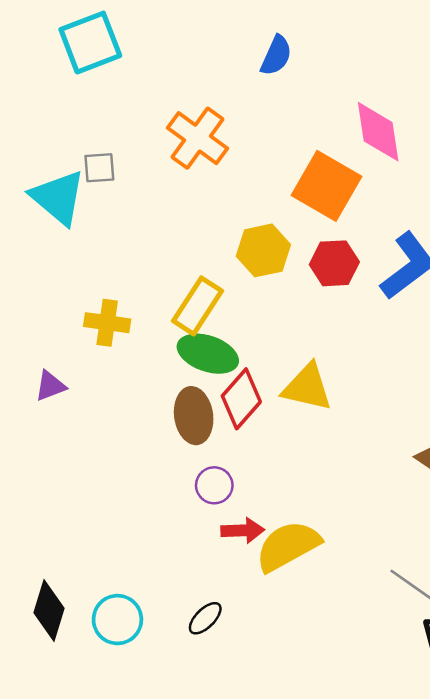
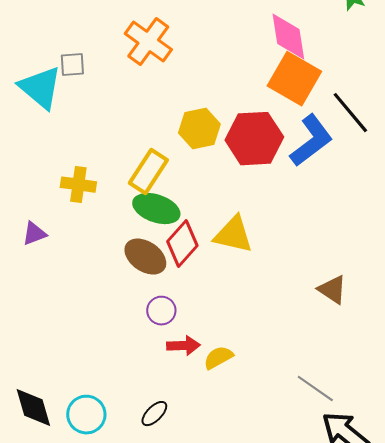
orange square: (327, 186) -> (294, 79), moved
red hexagon: (334, 263) -> (254, 139), size x1.5
brown ellipse: (194, 416) -> (145, 257), turned -48
yellow semicircle: (288, 546) -> (218, 358), size x0.6
black diamond: (49, 611) -> (33, 408), turned -33

